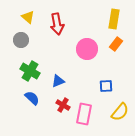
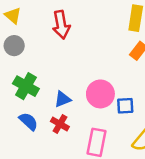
yellow triangle: (28, 17) -> (13, 16), moved
pink circle: (87, 49) -> (100, 94), moved
red cross: (63, 105) -> (60, 124), moved

